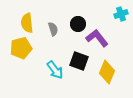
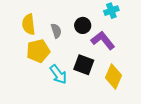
cyan cross: (121, 14) -> (111, 11), moved
yellow pentagon: (21, 48) -> (38, 51), moved

